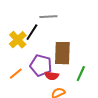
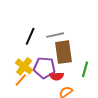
gray line: (48, 17) -> (55, 35), moved
yellow cross: (18, 40) -> (24, 66), moved

